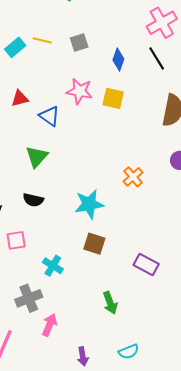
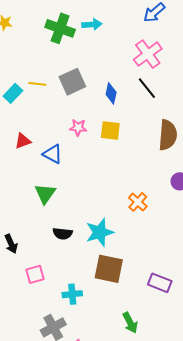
gray square: (79, 42) -> (72, 82), size x1.5
pink star: (80, 91) -> (78, 127), size x0.7
black semicircle: (33, 200) -> (63, 234), moved
brown square: (94, 244) -> (109, 269), size x1.4
cyan cross: (53, 266) -> (72, 294), turned -30

